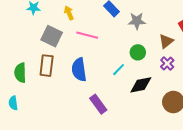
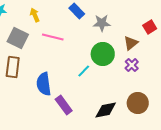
green circle: (138, 52) -> (103, 54), size x1.5
blue semicircle: (79, 70) -> (44, 84), moved
black diamond: (141, 85) -> (106, 110), moved

